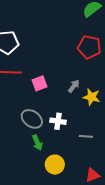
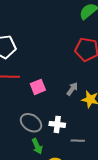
gray line: (86, 136) -> (78, 141), moved

